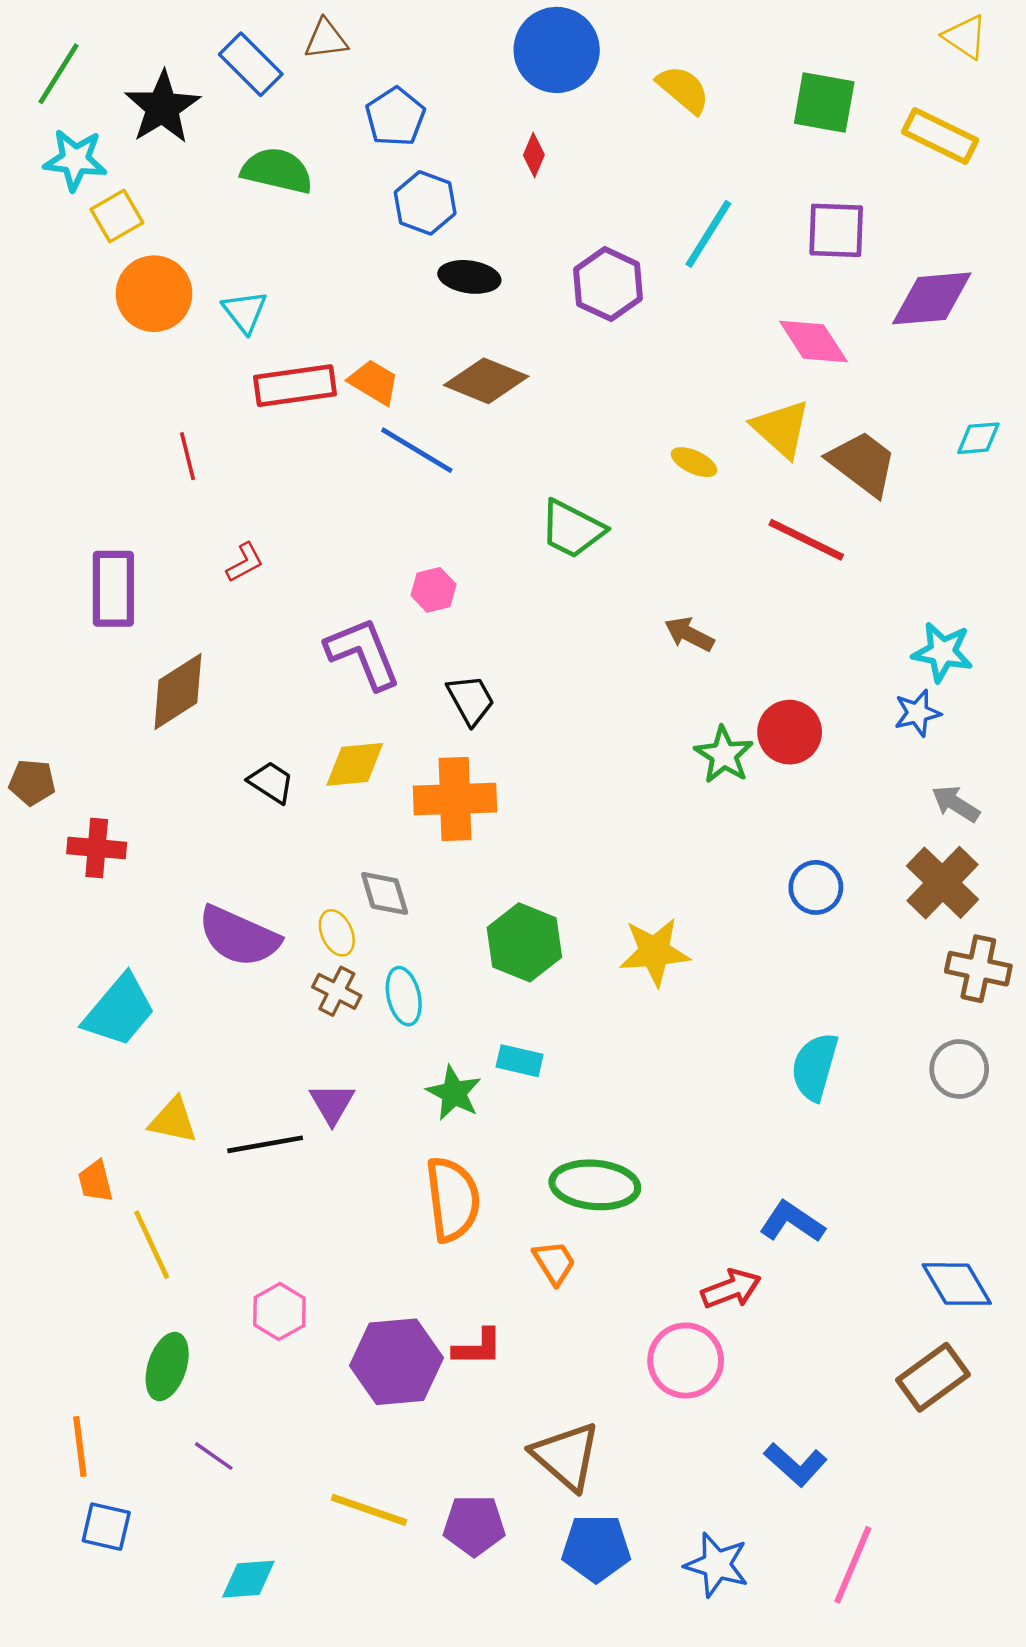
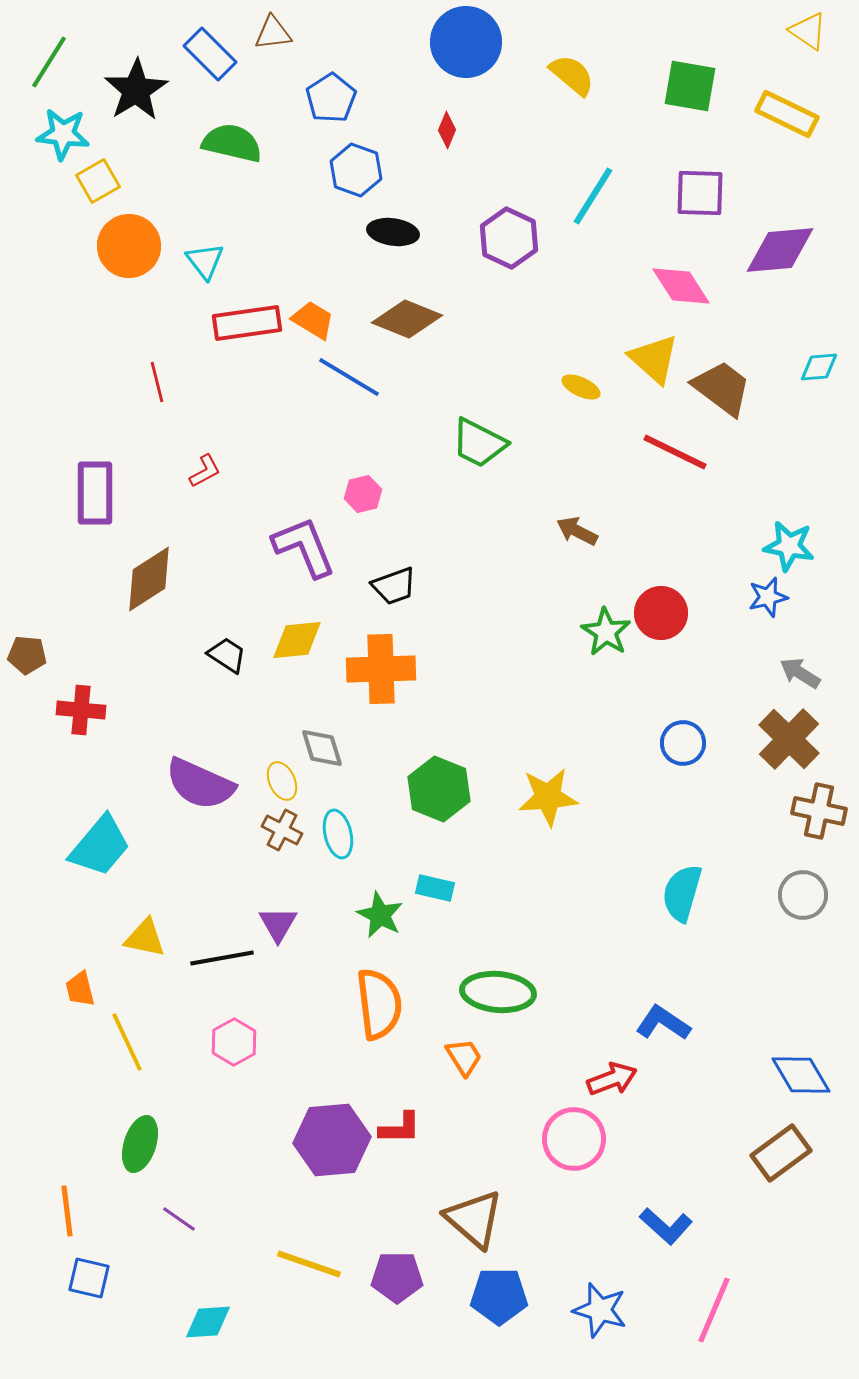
black trapezoid: (471, 700) -> (394, 586), turned 99
pink hexagon: (279, 1312) -> (234, 1042), moved

